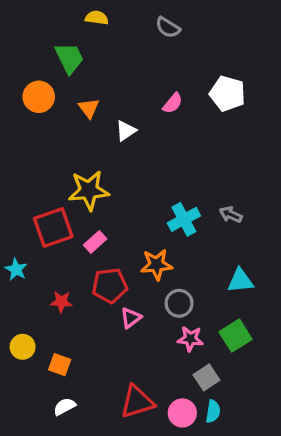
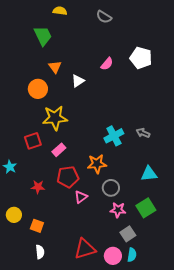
orange circle: (39, 97) -> (38, 89), moved
red square: (53, 227) -> (33, 141), size x0.7
white semicircle: (65, 407) -> (40, 252), turned 112

